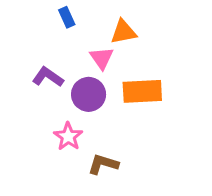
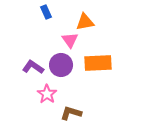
purple L-shape: (48, 77) -> (33, 67), moved

